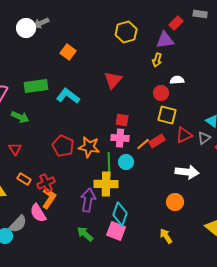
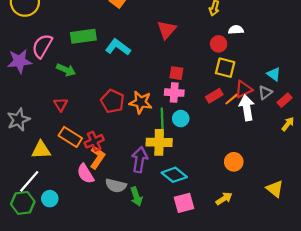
orange line: (143, 144) -> (232, 99), moved
white arrow: (187, 172) -> (247, 108), moved, turned -105
orange rectangle: (24, 179) -> (70, 137), size x1.5
cyan diamond: (120, 214) -> (174, 175), turned -70
gray semicircle: (18, 224) -> (116, 186), moved, turned 60
pink square: (116, 231) -> (184, 203), moved, turned -36
green arrow: (85, 234) -> (136, 196), turned -150
yellow arrow: (166, 236) -> (224, 199), turned 91

